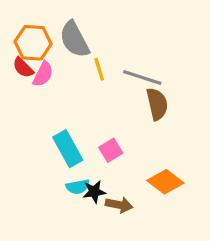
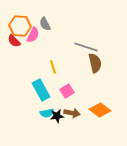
gray semicircle: (74, 39) -> (45, 24), size x0.6
yellow line: (99, 69) -> (53, 67), moved
pink semicircle: (43, 74) -> (33, 35), moved
brown arrow: (119, 205) -> (72, 113), moved

